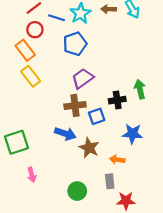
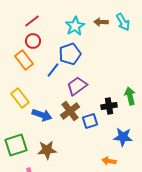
blue line: (57, 18) -> (53, 70), moved, turned -70
yellow rectangle: (31, 76) -> (20, 98), moved
brown cross: (75, 105) -> (70, 111), turned -30
blue arrow: (65, 134) -> (42, 115), moved
brown star: (89, 148) -> (47, 150), moved, turned -30

